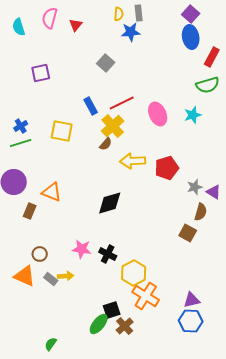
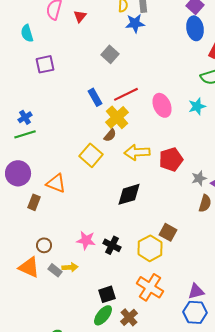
cyan semicircle: (19, 27) -> (27, 33), moved
yellow square: (62, 131) -> (91, 155), moved, turned 30
black diamond: (110, 203) -> (129, 194), moved
brown square: (188, 233) -> (168, 232), moved
yellow hexagon: (134, 273) -> (150, 248), moved
black square: (112, 310) -> (107, 294), moved

